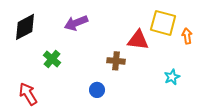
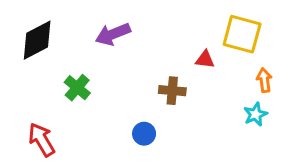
orange arrow: (187, 36) -> (264, 80), moved
red triangle: (138, 40) -> (205, 59), size x0.6

